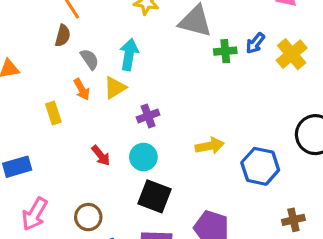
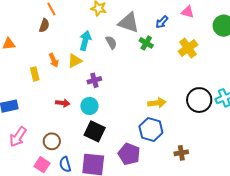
blue arrow: (255, 43) -> (162, 22), moved
green cross: (225, 51) -> (146, 43), turned 32
gray semicircle: (90, 59) -> (111, 42), moved
yellow arrow: (210, 146) -> (157, 103), moved
red arrow: (101, 155) -> (63, 103), turned -48
blue hexagon: (260, 166) -> (151, 130), moved

